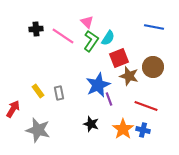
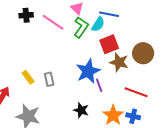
blue line: (154, 27) -> (109, 14), moved

